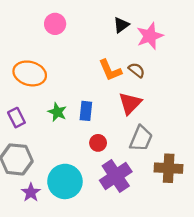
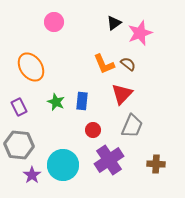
orange ellipse: (30, 73) -> (31, 67), turned 40
brown cross: (169, 168) -> (156, 164), moved, size x0.7

